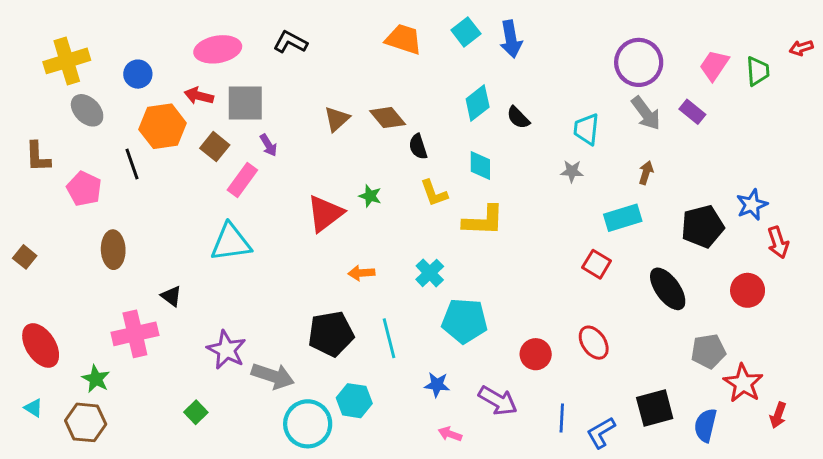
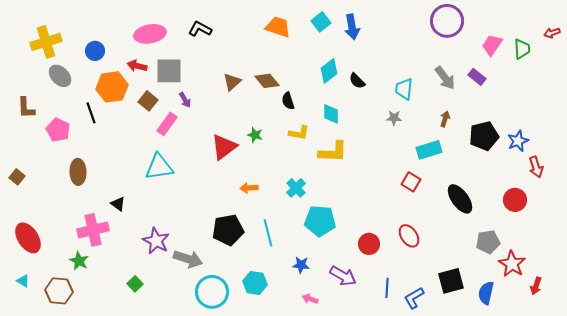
purple circle: (639, 62) -> (447, 21), moved
yellow L-shape: (434, 193) -> (299, 133), turned -60
black pentagon: (703, 226) -> (484, 136), moved
green star: (96, 379) -> (79, 261), moved
cyan hexagon: (354, 401) -> (255, 283), moved

